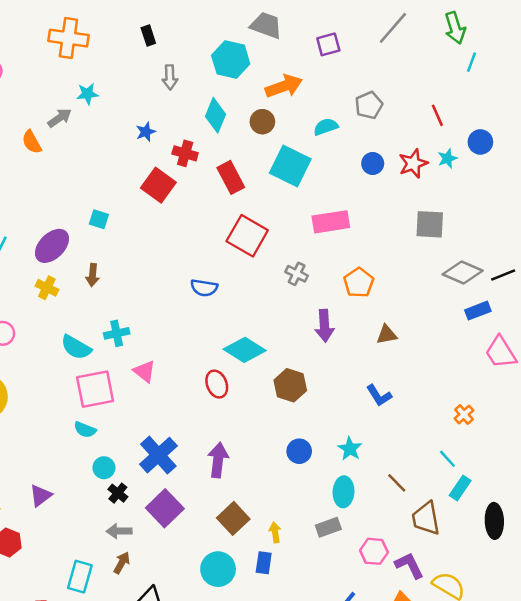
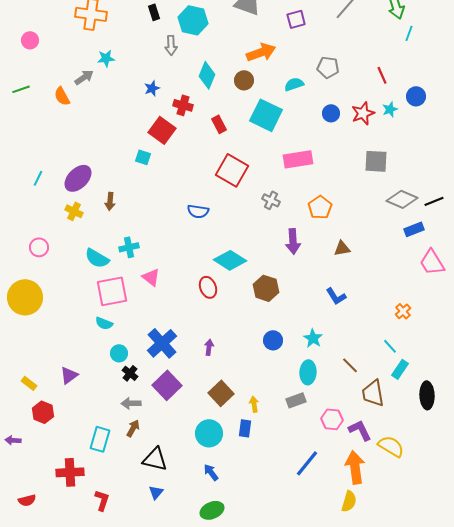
cyan hexagon: (231, 60) -> (193, 20), moved
gray pentagon: (369, 105) -> (328, 67), turned 30
red rectangle: (231, 177) -> (219, 124), size x0.7
cyan square: (99, 219) -> (143, 157), moved
purple arrow: (218, 460) -> (209, 347), size x0.6

